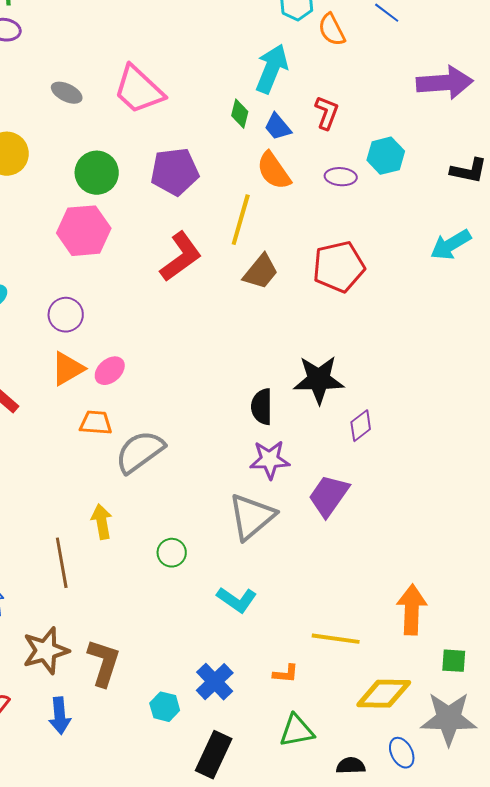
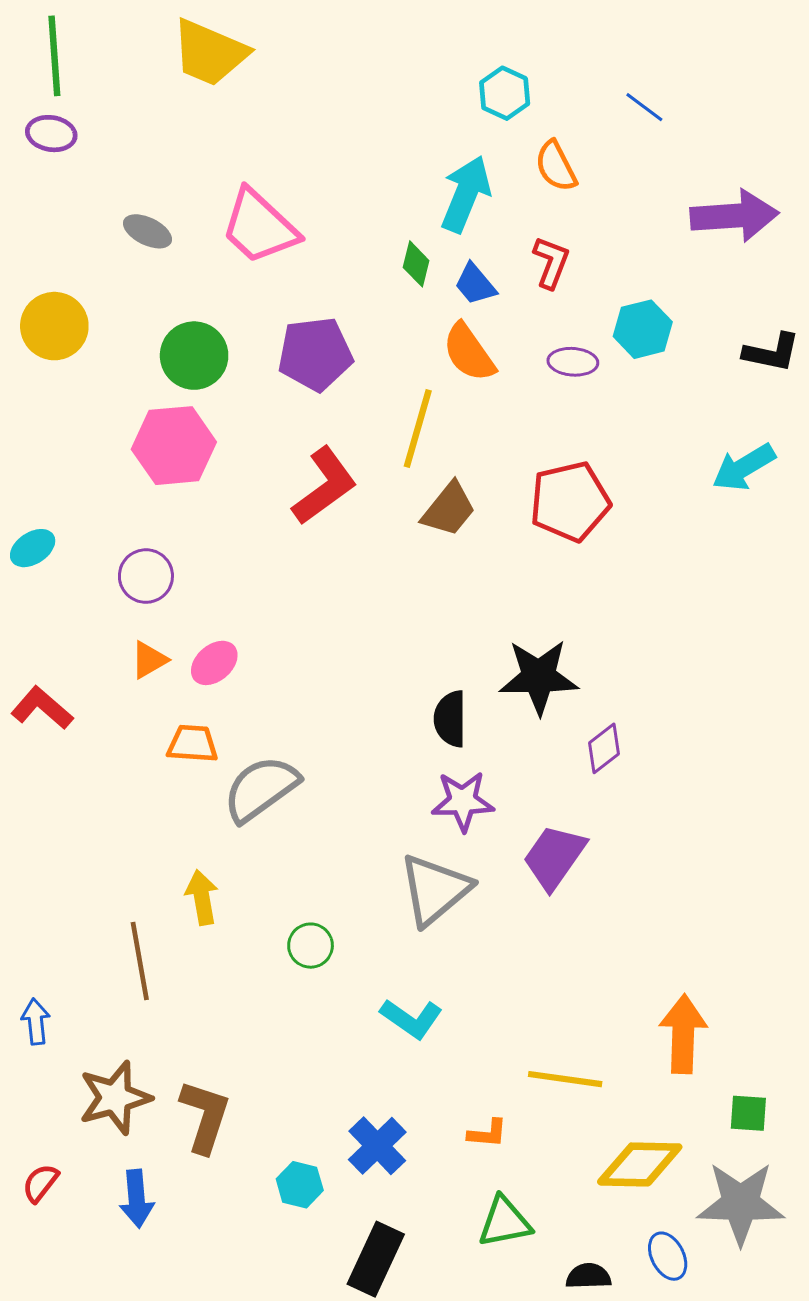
orange semicircle: (332, 30) -> (556, 166), moved
orange triangle: (68, 369) -> (149, 660), size x0.7

